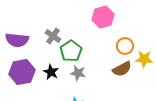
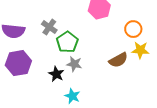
orange circle: (125, 46) -> (133, 29), moved
black star: (51, 72) -> (56, 74), moved

